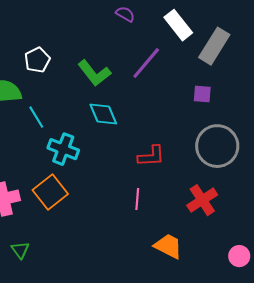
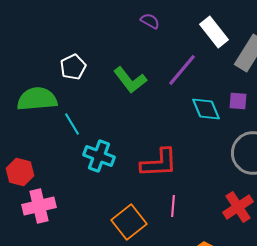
purple semicircle: (125, 14) -> (150, 21), moved
cyan diamond: (103, 114) -> (206, 109), moved
red L-shape: (151, 156) -> (159, 163), moved, size x1.4
orange square: (50, 192) -> (129, 222), moved

